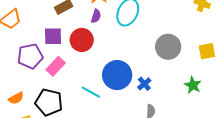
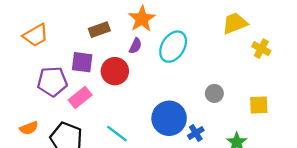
gray circle: (168, 47) -> (214, 93), size x0.6
blue circle: (117, 75) -> (169, 118), moved
blue cross: (144, 84) -> (196, 133), moved

